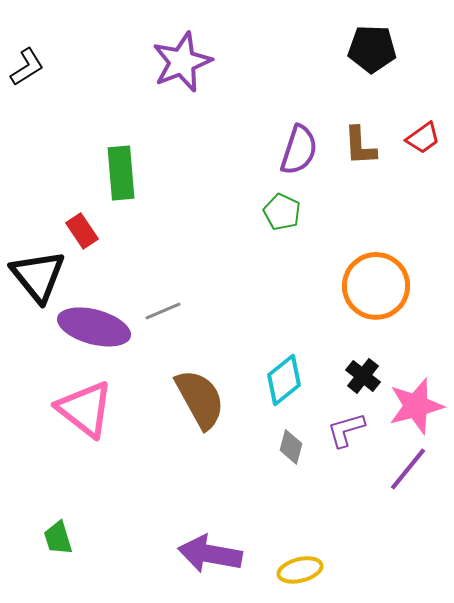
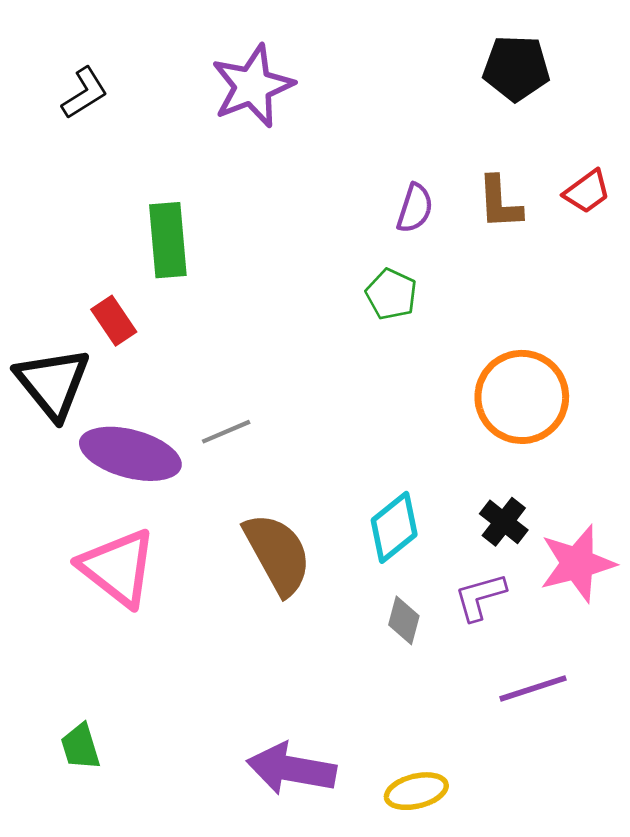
black L-shape: (27, 67) -> (85, 93), moved
purple semicircle: (299, 150) -> (415, 208), size x0.7
purple line: (408, 469) -> (533, 688), moved, turned 33

